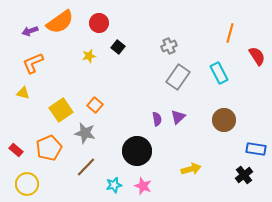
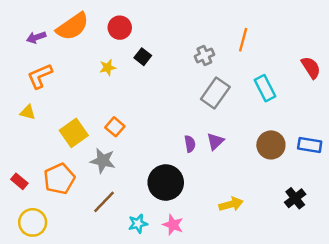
orange line: (230, 33) -> (243, 40), moved
blue rectangle: (256, 149) -> (310, 145), moved
black cross: (244, 175) -> (295, 198), moved

